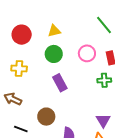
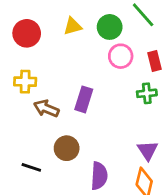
green circle: (54, 54) -> (110, 27), moved
purple rectangle: (60, 83) -> (84, 99), turned 48
brown arrow: (13, 99) -> (46, 109), moved

